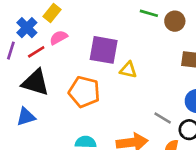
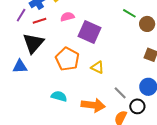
pink semicircle: (59, 38) -> (67, 17), moved
yellow triangle: (128, 70) -> (97, 67), moved
black triangle: (35, 82) -> (33, 43), turned 40

